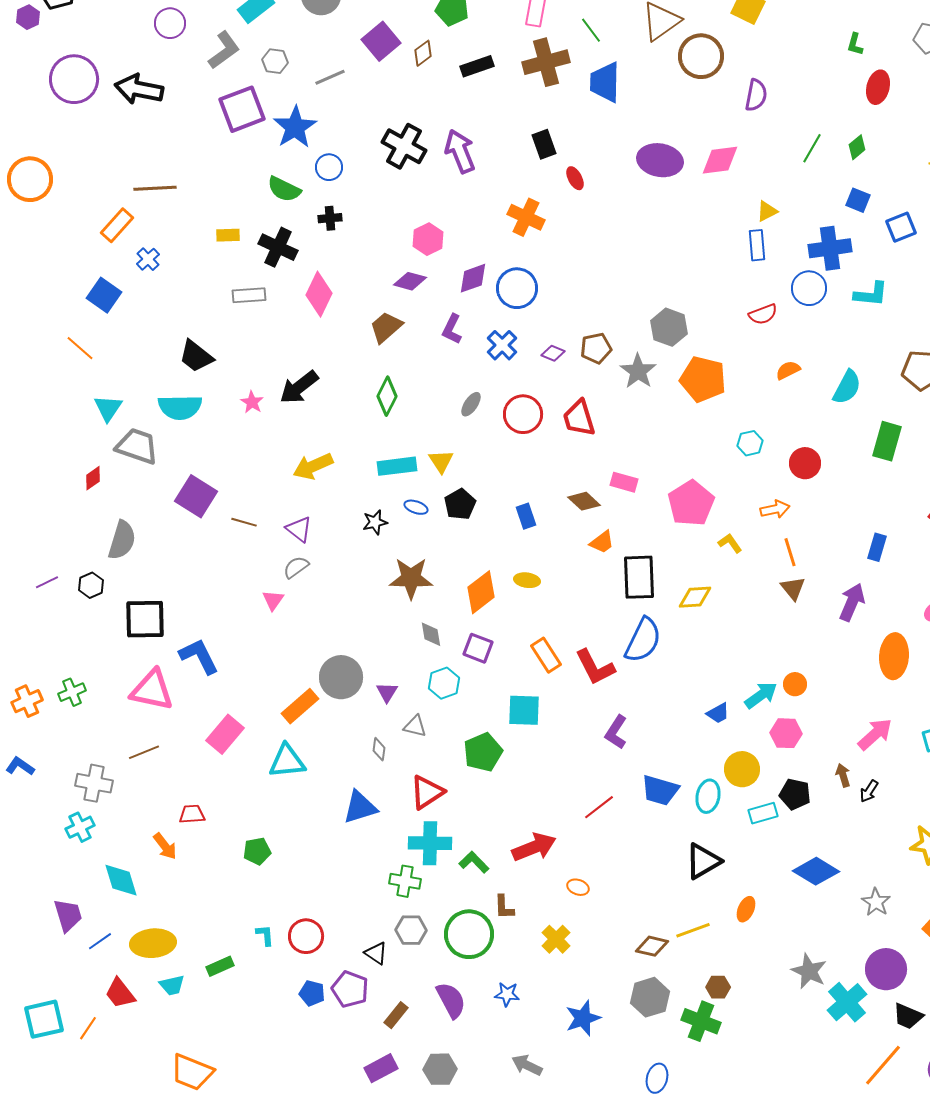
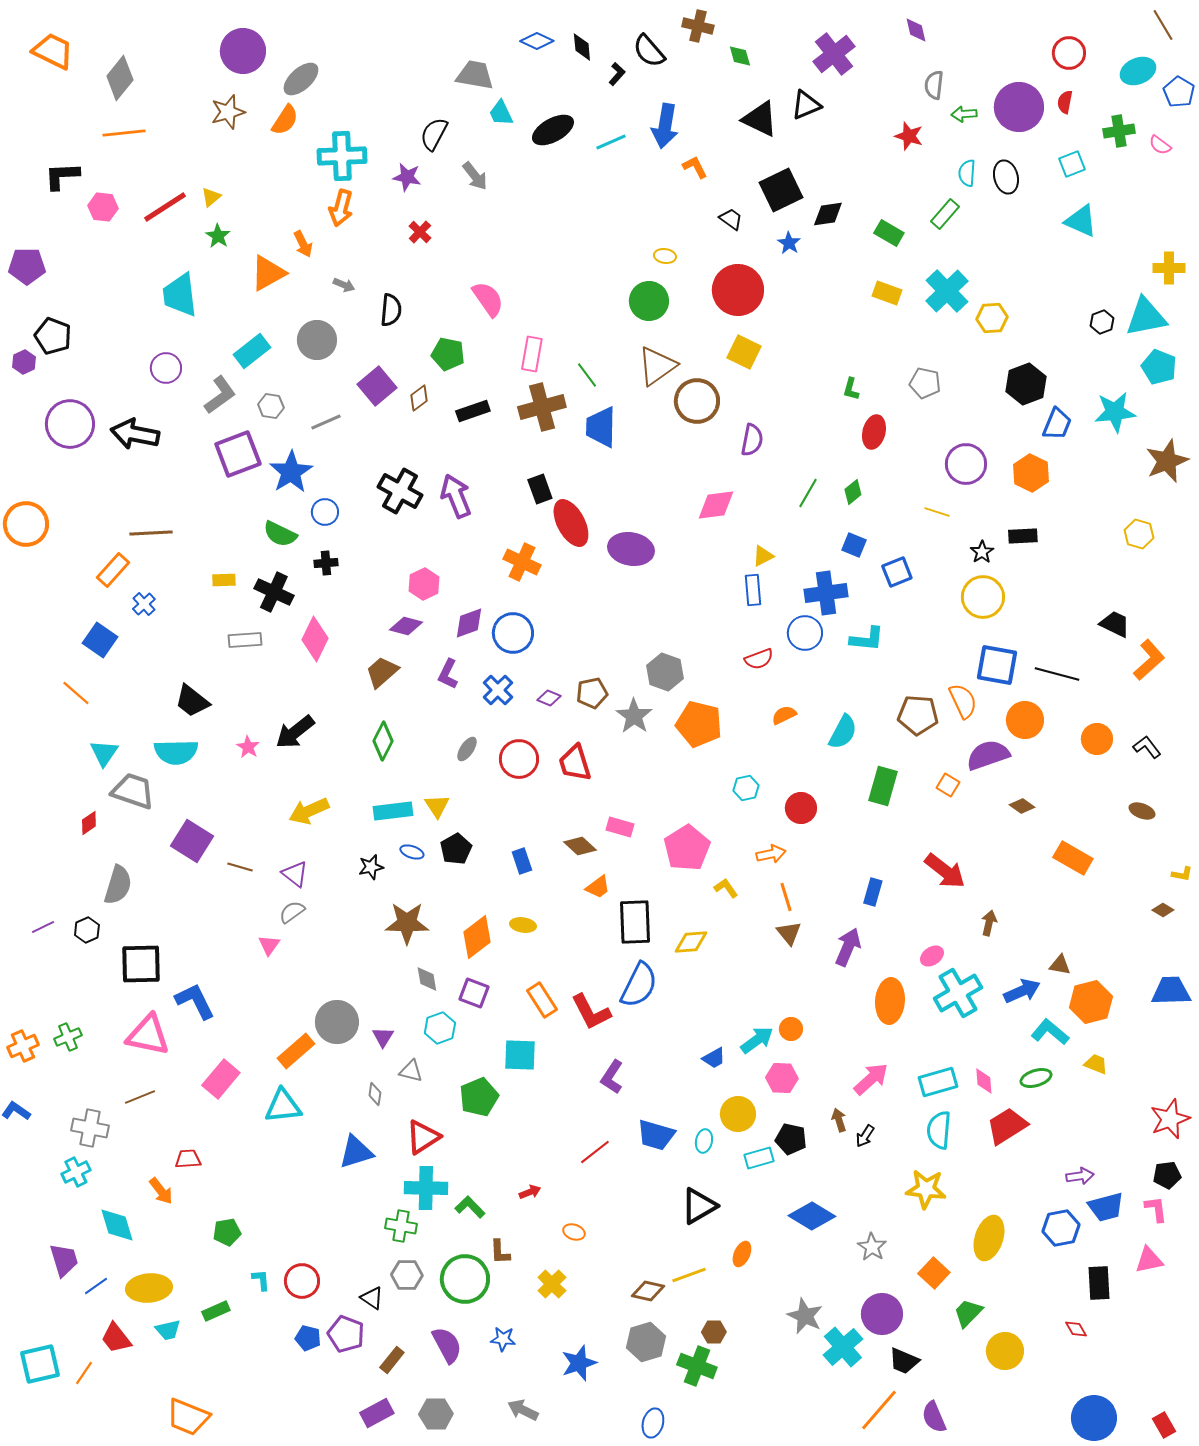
purple ellipse: (660, 160) -> (631, 549), moved
red ellipse: (575, 178) -> (571, 523), size x2.0
cyan ellipse: (708, 796) -> (704, 1141), size x0.7
red arrow: (534, 847) -> (530, 1192), size x0.5
green pentagon: (257, 851) -> (227, 1232), moved

